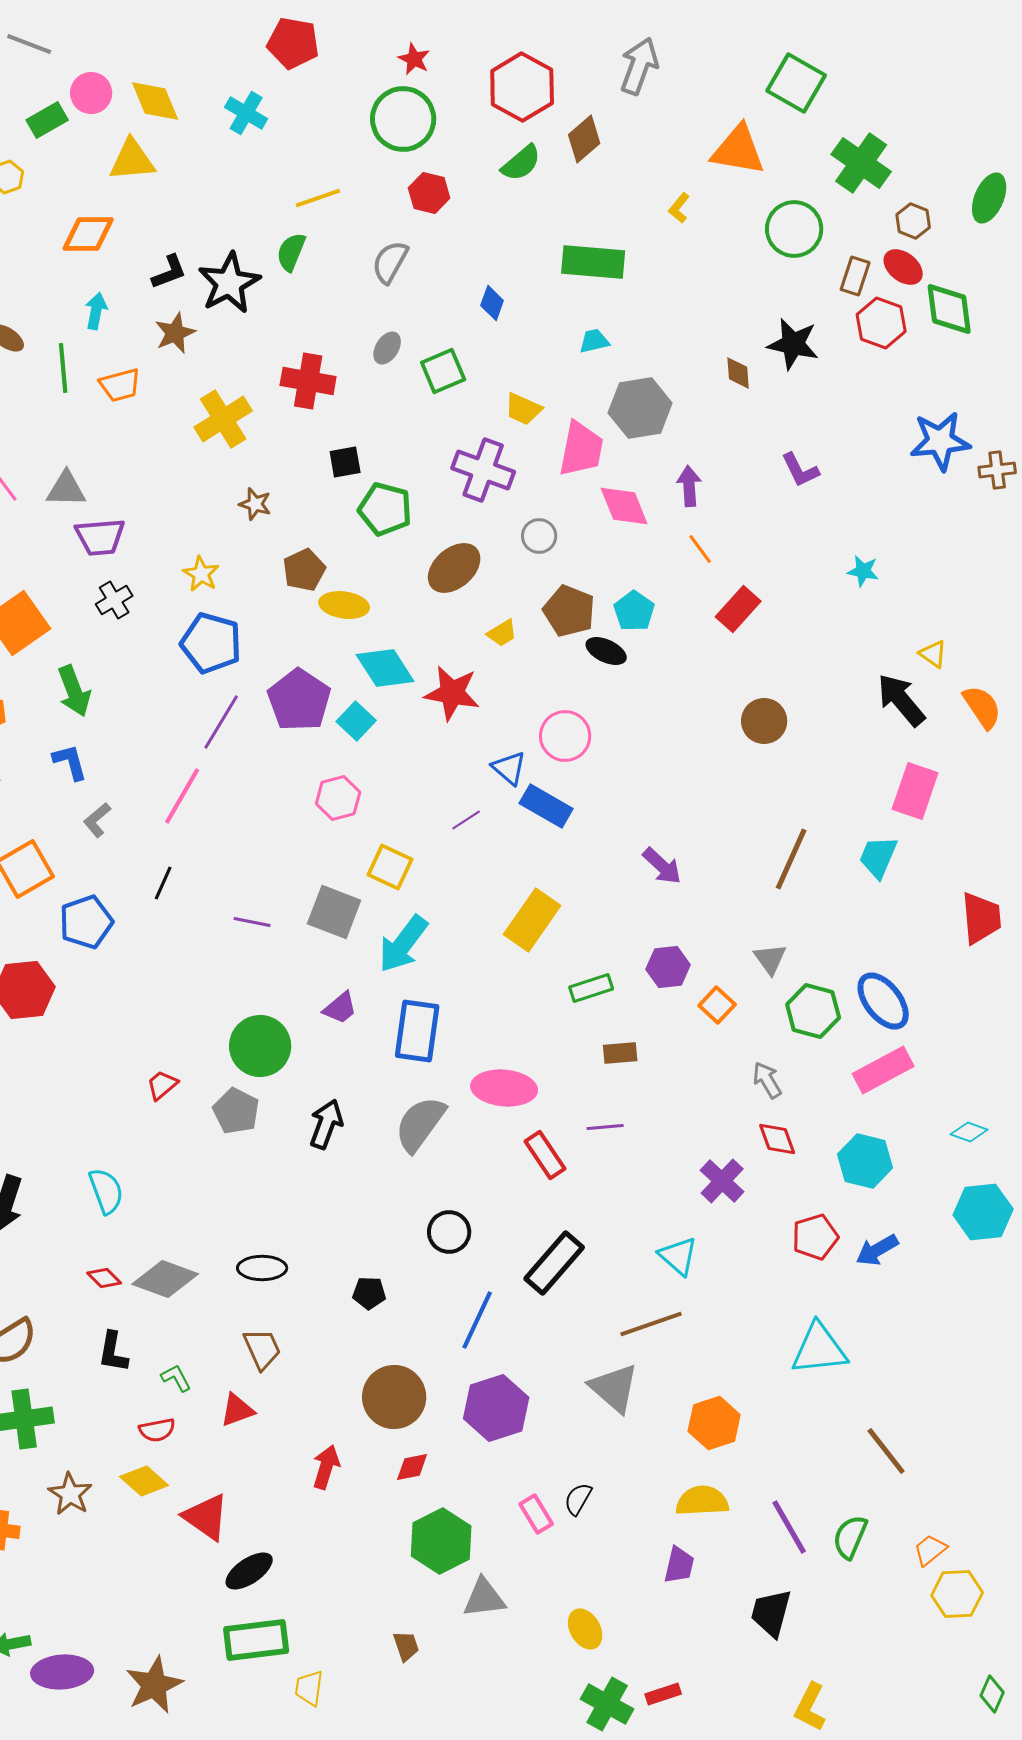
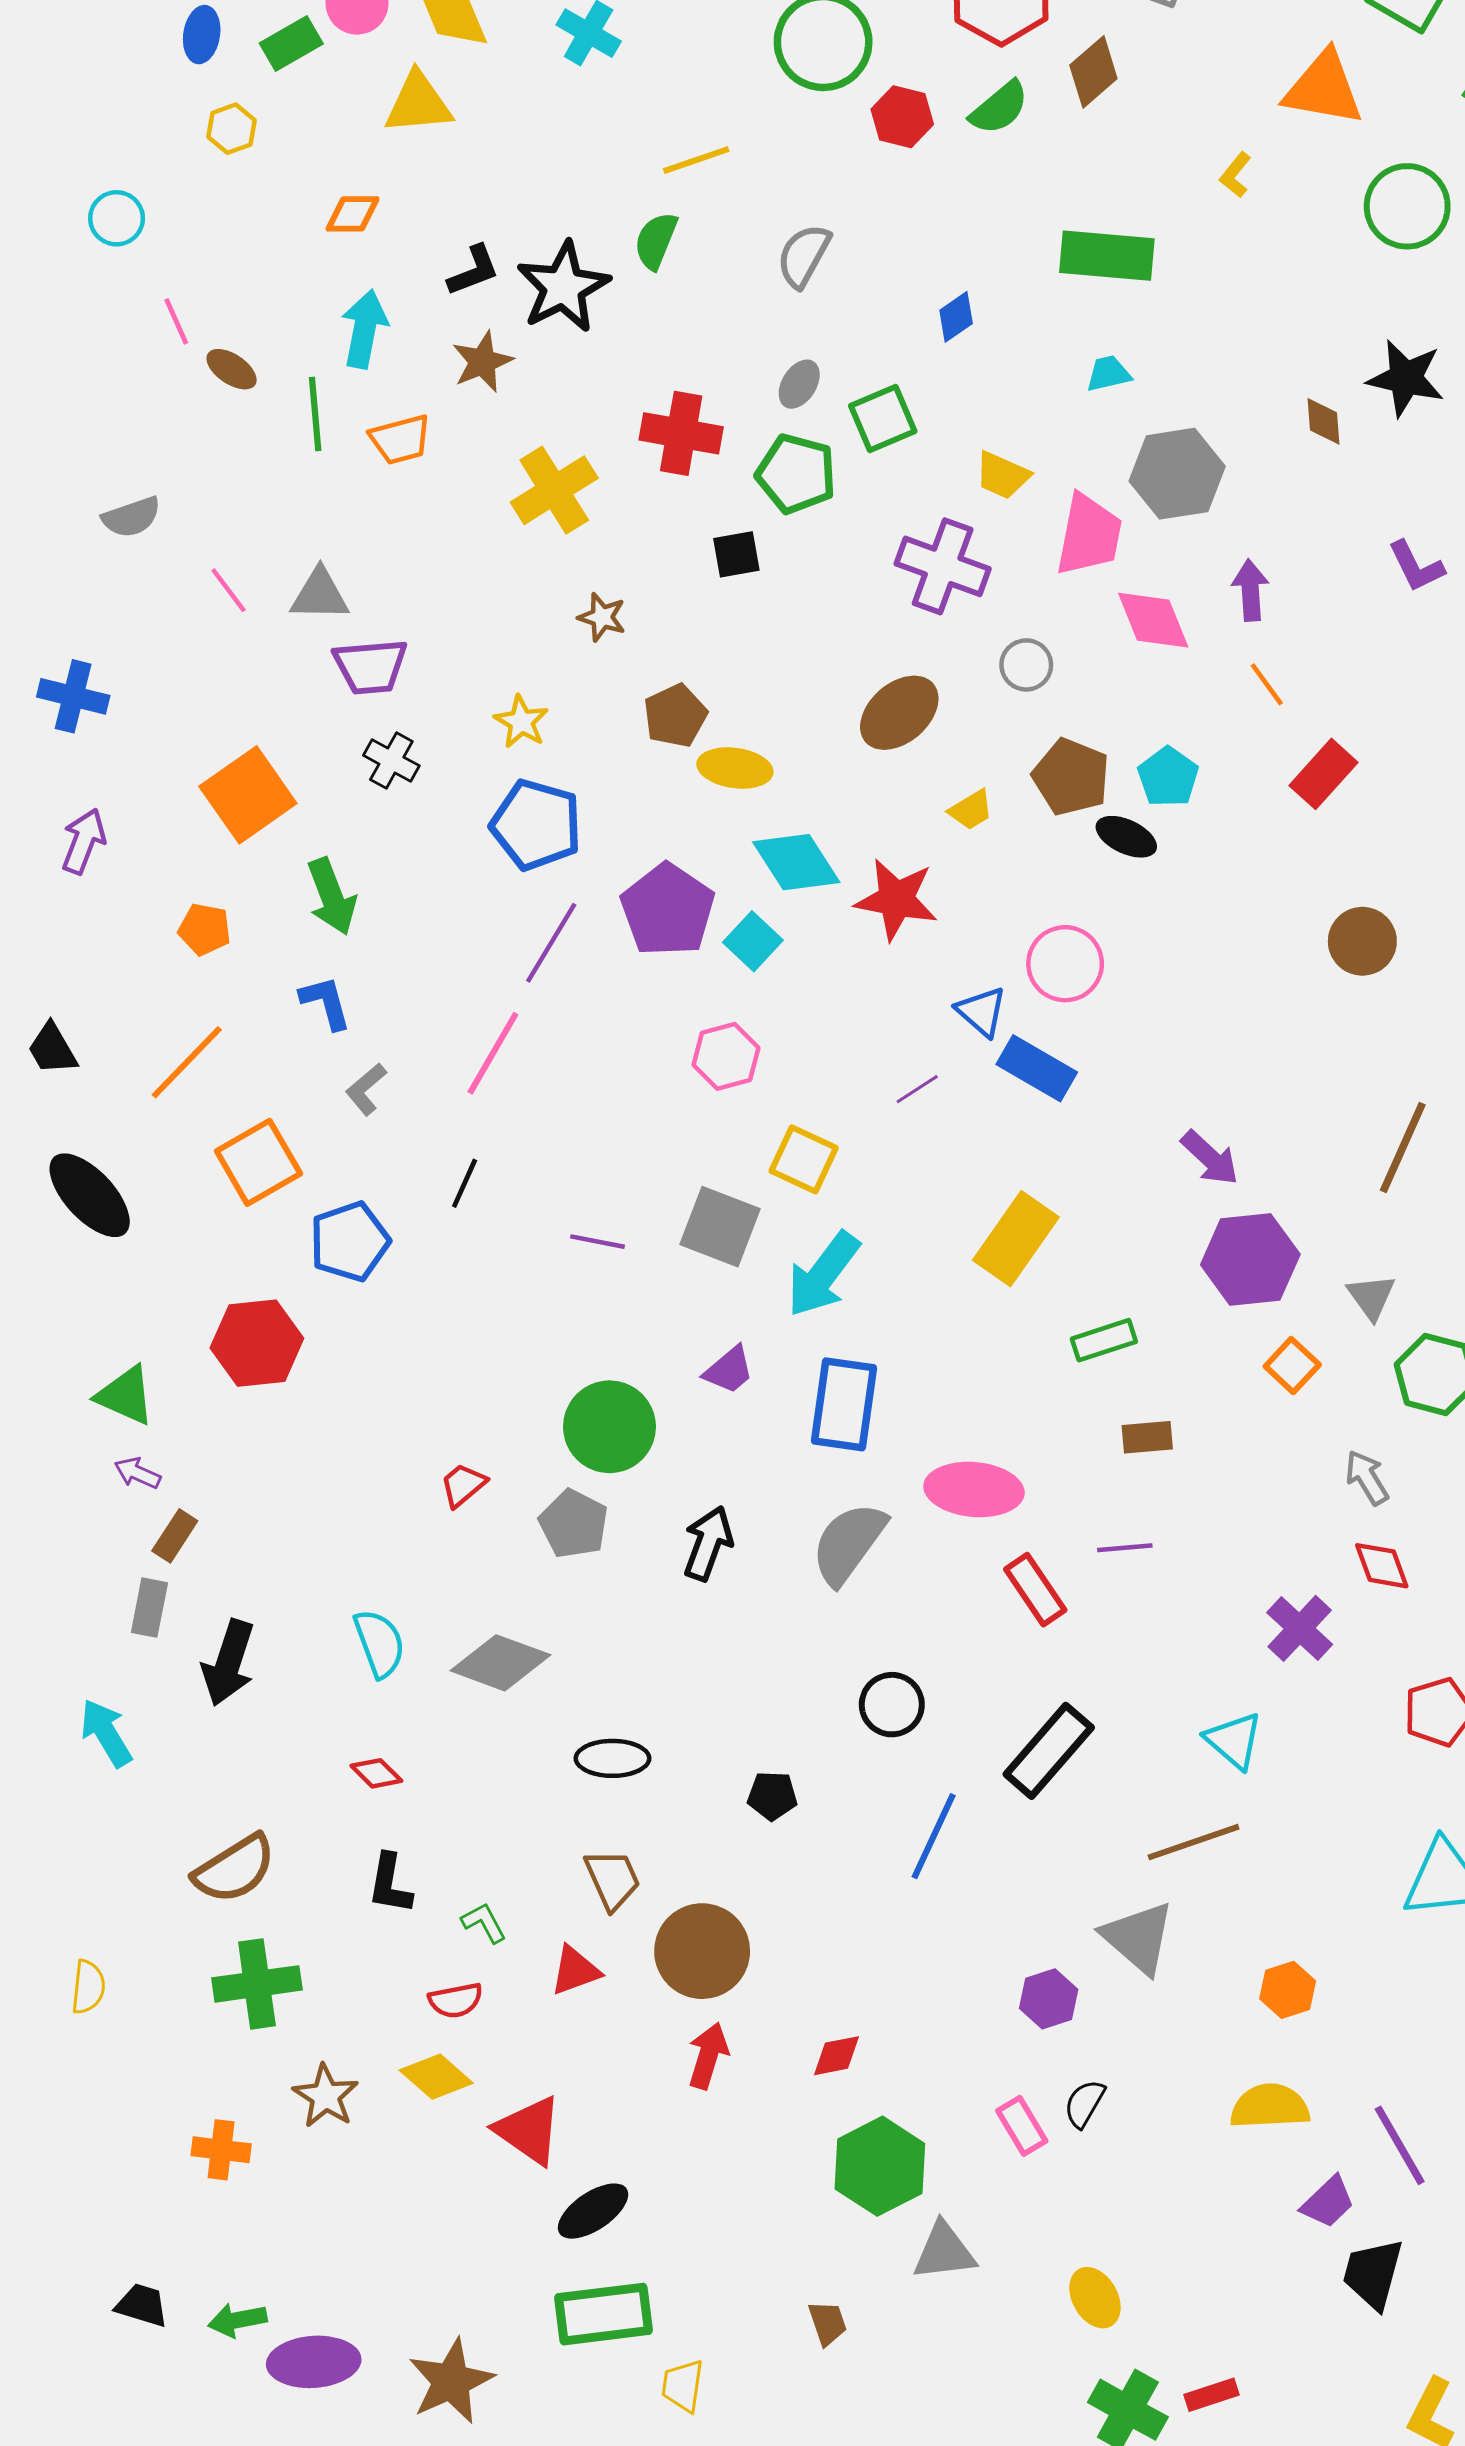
red hexagon: (429, 193) -> (902, 117), moved
orange diamond: (88, 234) -> (353, 214), size x0.7
blue diamond: (492, 303) -> (956, 317), turned 36
cyan arrow: (96, 311) -> (364, 329), size x1.4
green pentagon: (385, 509) -> (796, 474), moved
black cross: (114, 600) -> (391, 761), turned -30
purple hexagon: (668, 967) -> (1250, 1259), moved, size x1.5
gray diamond: (165, 1279) -> (500, 1663), moved
brown circle: (394, 1397) -> (702, 1951), moved
purple hexagon: (496, 1408) -> (1049, 1999), moved, size x0.6
orange hexagon: (714, 1423) -> (1288, 1990), size x0.7
purple trapezoid: (679, 1565) -> (1328, 2202), moved, turned 33

